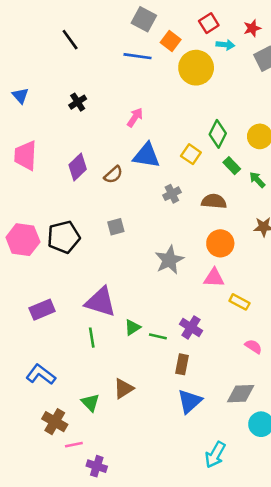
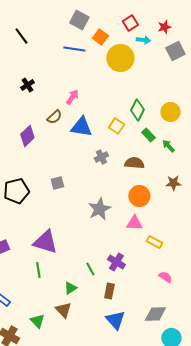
brown semicircle: (113, 175) -> (54, 117), moved
green triangle: (132, 327) -> (70, 288), moved
green line: (158, 336) -> (90, 269), turned 48
brown triangle: (124, 389) -> (63, 310), turned -42
blue triangle: (190, 401) -> (115, 320), turned -30

